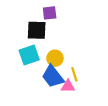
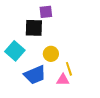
cyan square: (29, 55) -> (15, 51), moved, turned -30
blue trapezoid: (53, 77) -> (35, 75), moved, turned -75

